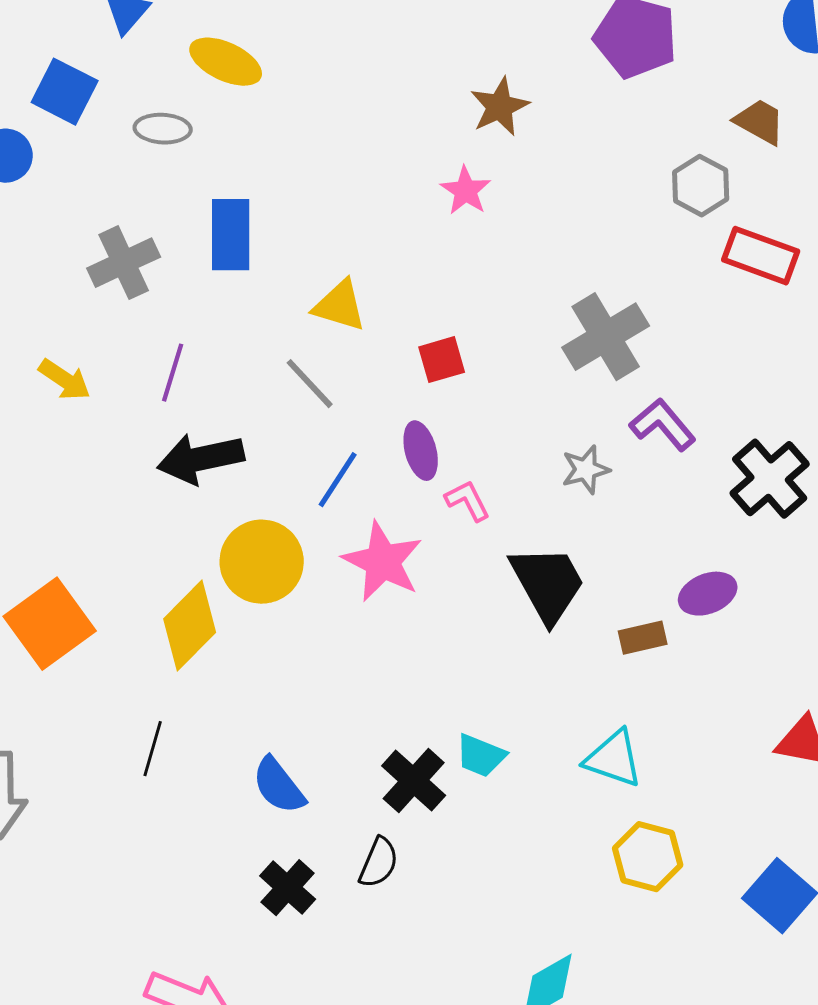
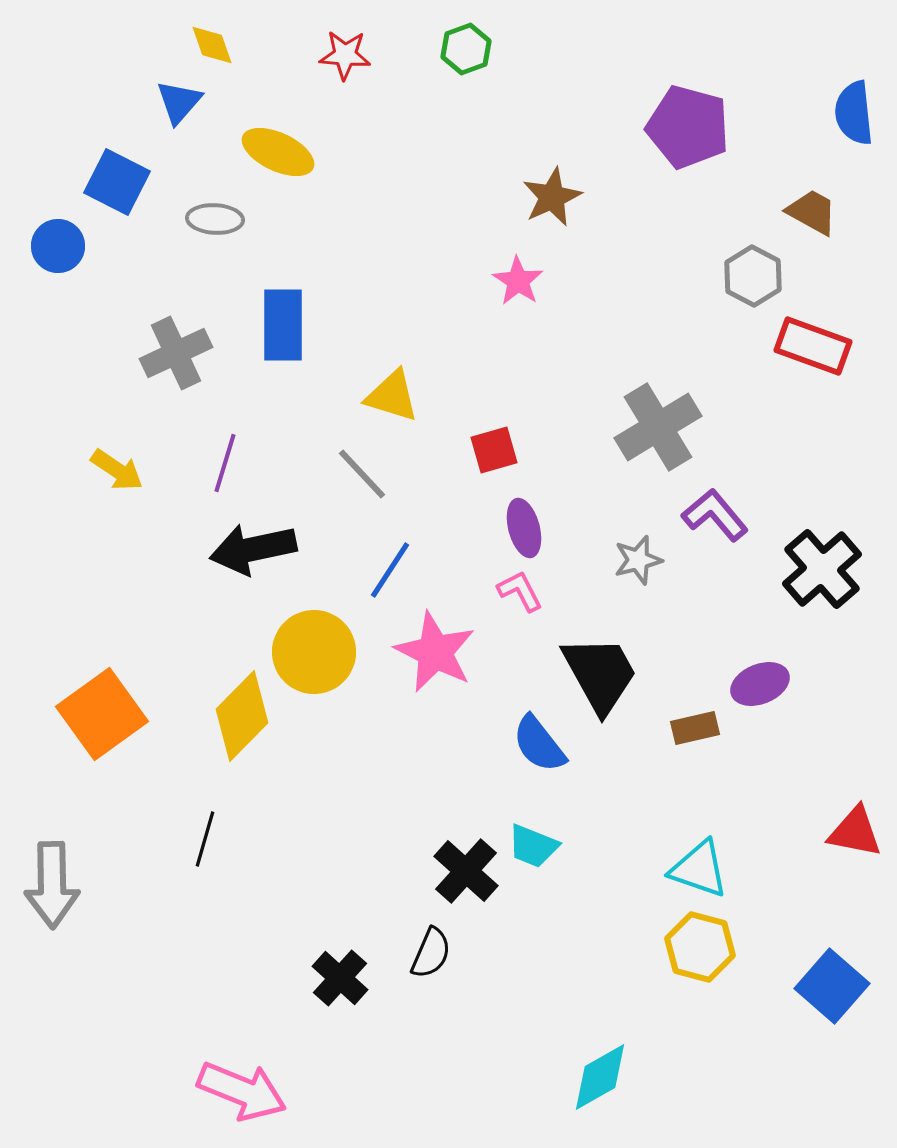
purple ellipse: (421, 451) -> (524, 528), moved
cyan triangle: (614, 759) -> (699, 869), moved
blue semicircle: (279, 786) -> (539, 744), moved

